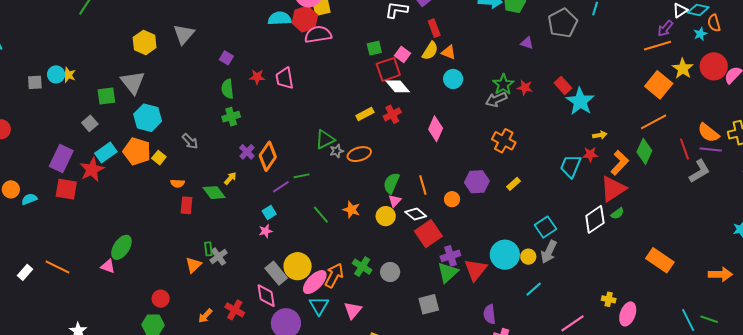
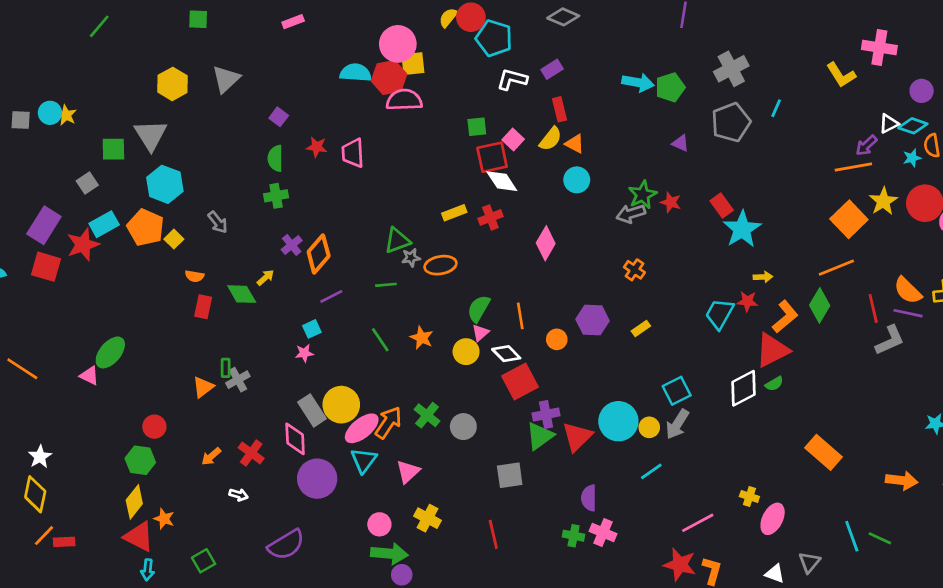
orange cross: (504, 141) -> (634, 270), size x0.7
green line: (302, 176) -> (386, 285), moved

